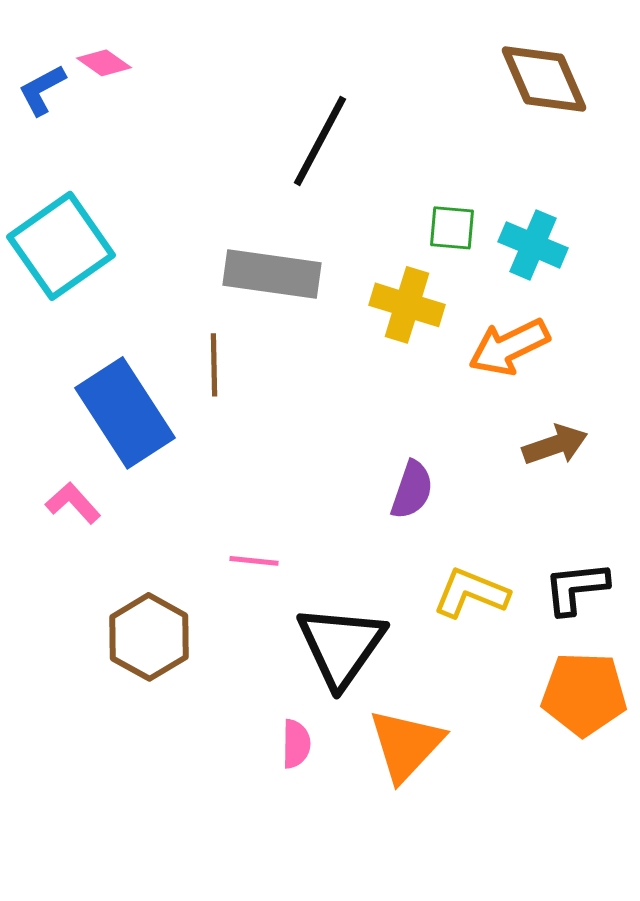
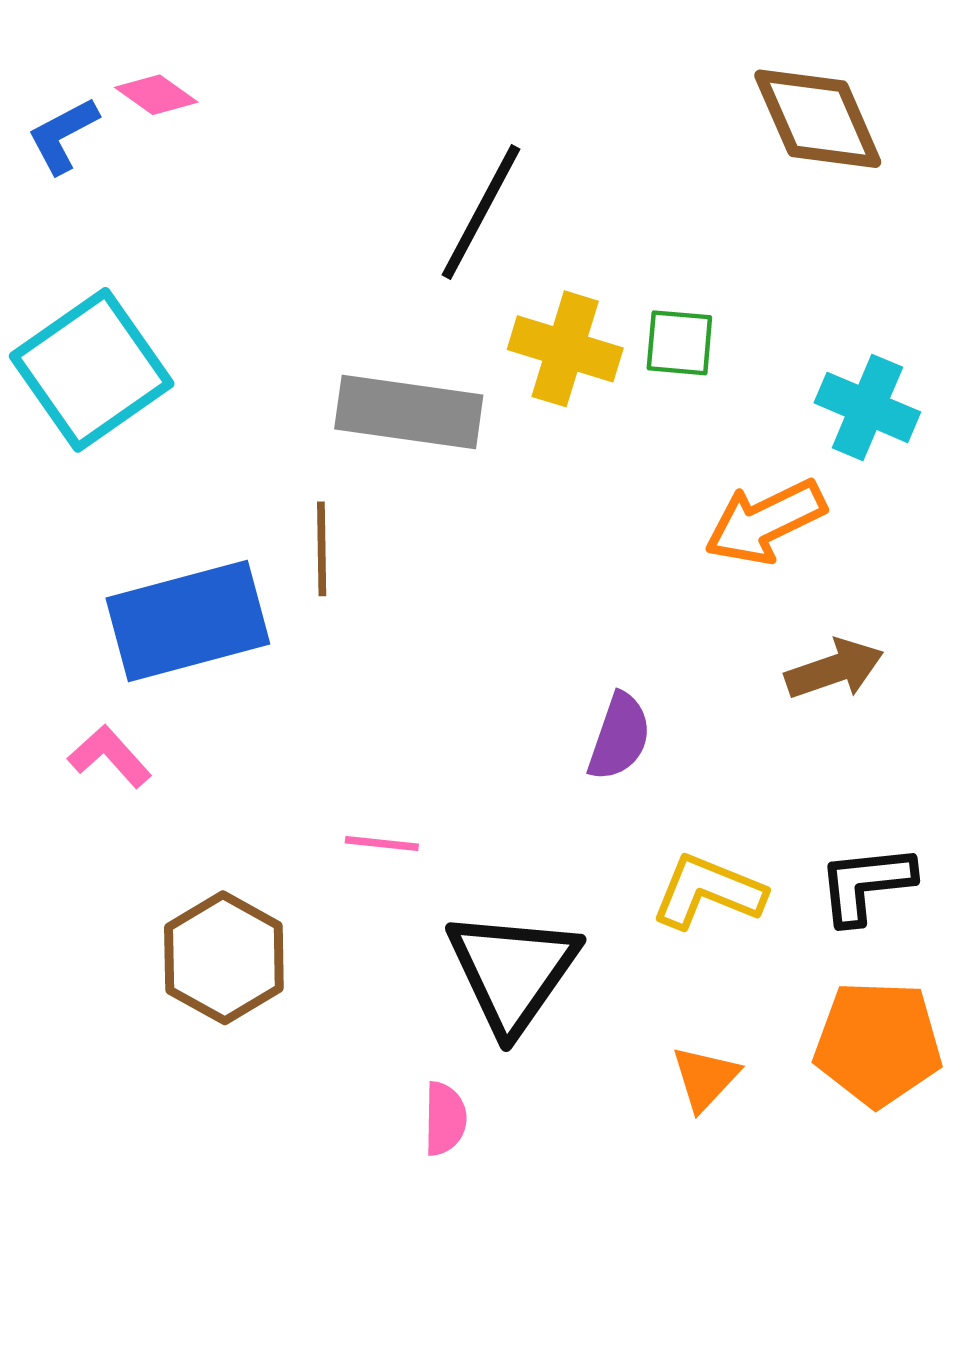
cyan cross: (533, 245) -> (867, 407), moved
yellow cross: (407, 305) -> (565, 349), moved
blue rectangle: (125, 413) -> (188, 621), turned -72
orange triangle: (406, 745) -> (705, 1078), moved, size x0.6

